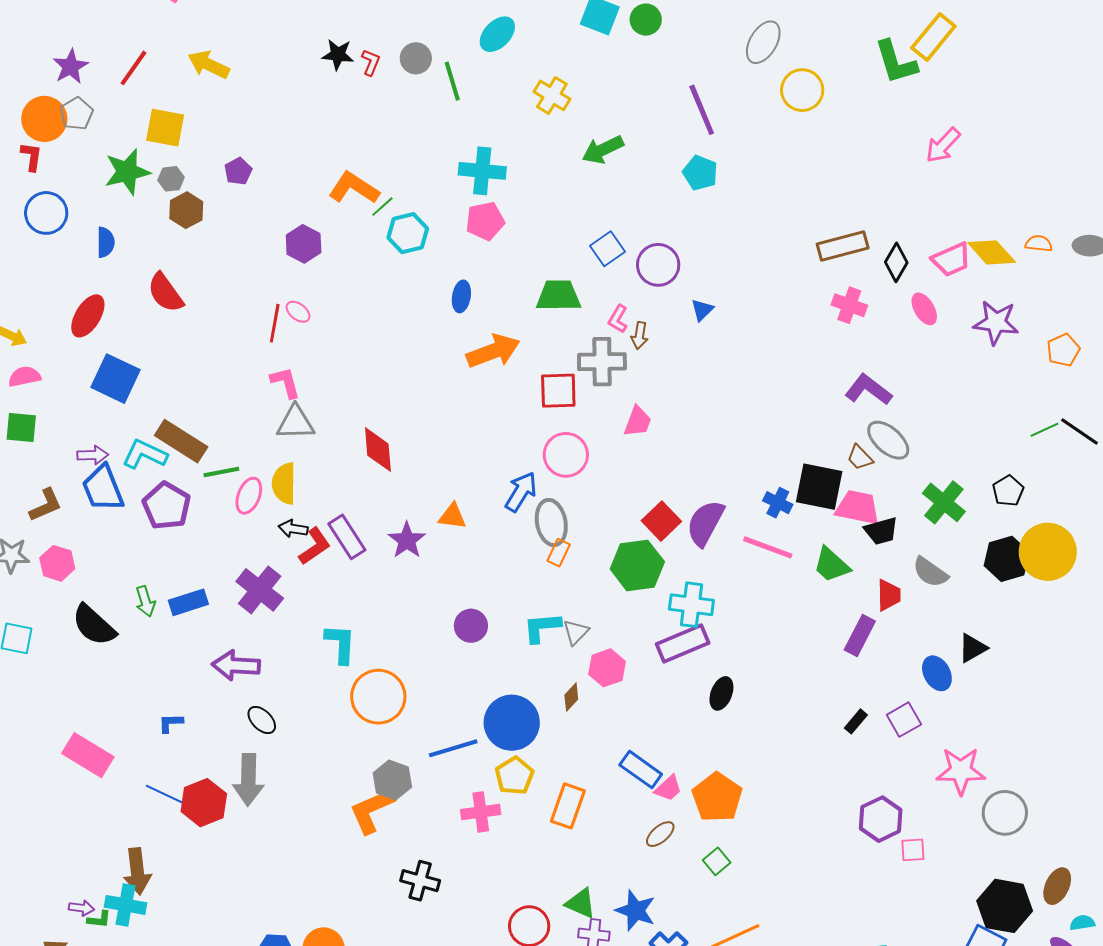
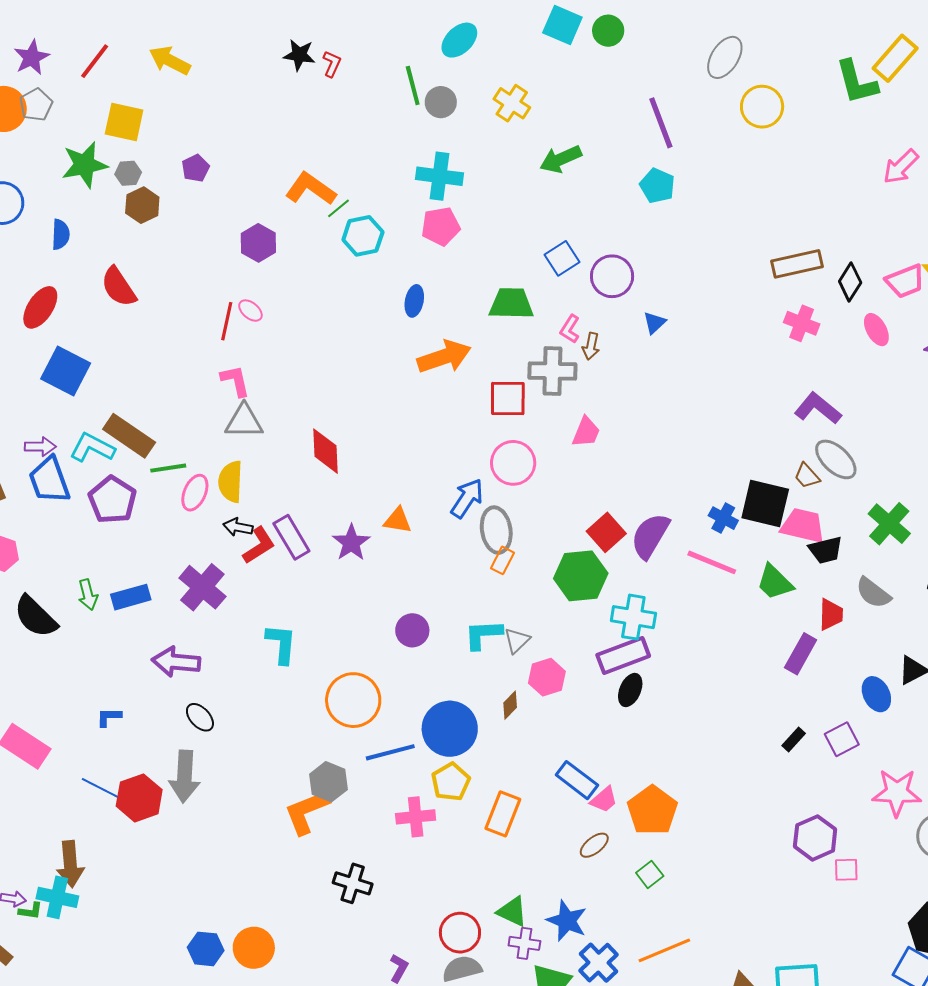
gray circle: (416, 58) -> (441, 102), moved
black ellipse: (721, 693) -> (630, 690), moved
orange circle: (378, 697) -> (353, 700), moved

